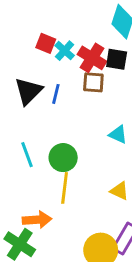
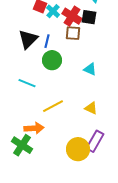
cyan line: (27, 155) -> (27, 83), turned -48
green circle: (63, 158) -> (52, 60), moved
yellow line: (65, 188) -> (53, 106), turned 55

